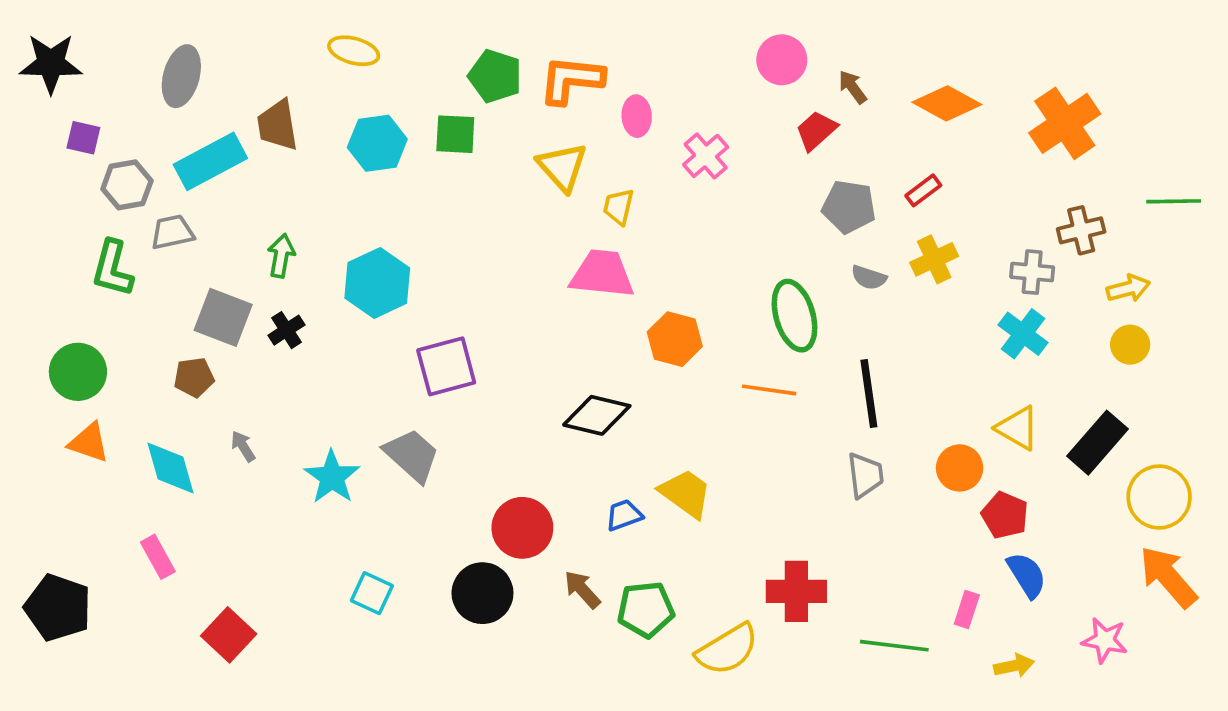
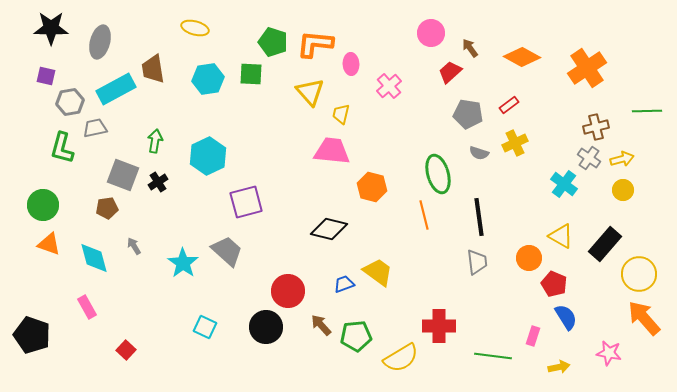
black star: (51, 63) -> (51, 28), moved
gray cross: (1032, 272) -> (589, 158), moved, turned 30
orange line: (769, 390) -> (424, 215), turned 68
red square: (229, 635) -> (126, 350), size x0.7

